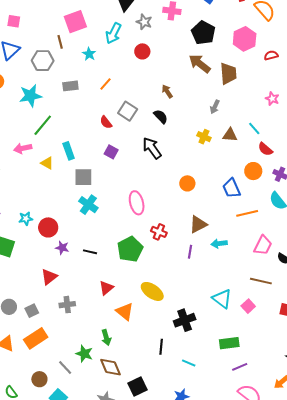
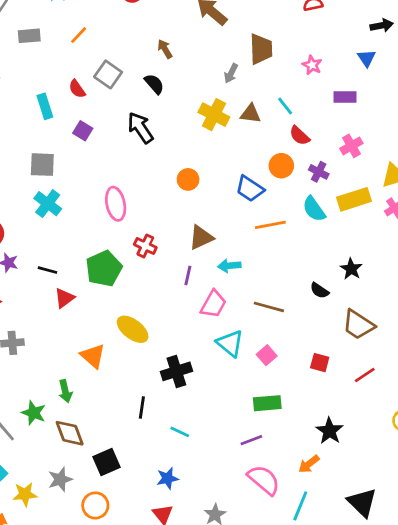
brown trapezoid: (228, 74) -> (261, 49), moved
yellow cross: (204, 137) -> (214, 115), size x1.5
cyan rectangle: (69, 151) -> (45, 106), moved
blue trapezoid: (231, 188) -> (250, 189), turned -35
pink trapezoid: (263, 245) -> (213, 304), moved
brown line: (261, 281) -> (269, 307), moved
red triangle: (106, 288) -> (64, 298), moved
green rectangle: (229, 343) -> (267, 403), moved

